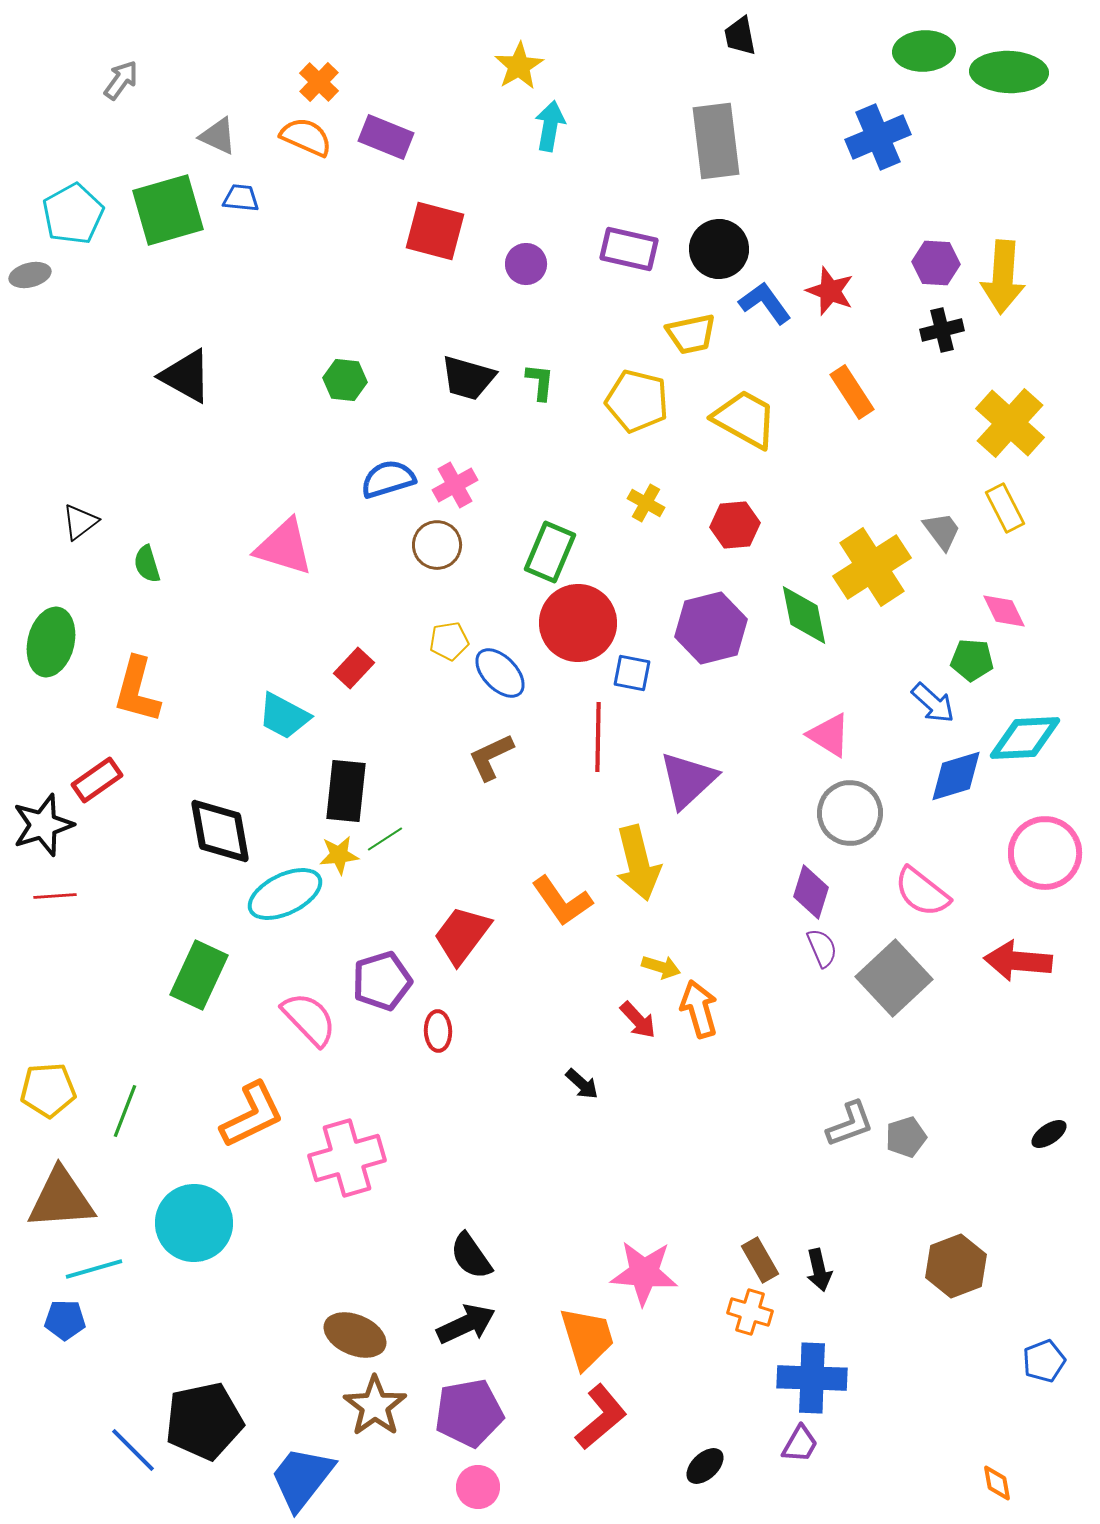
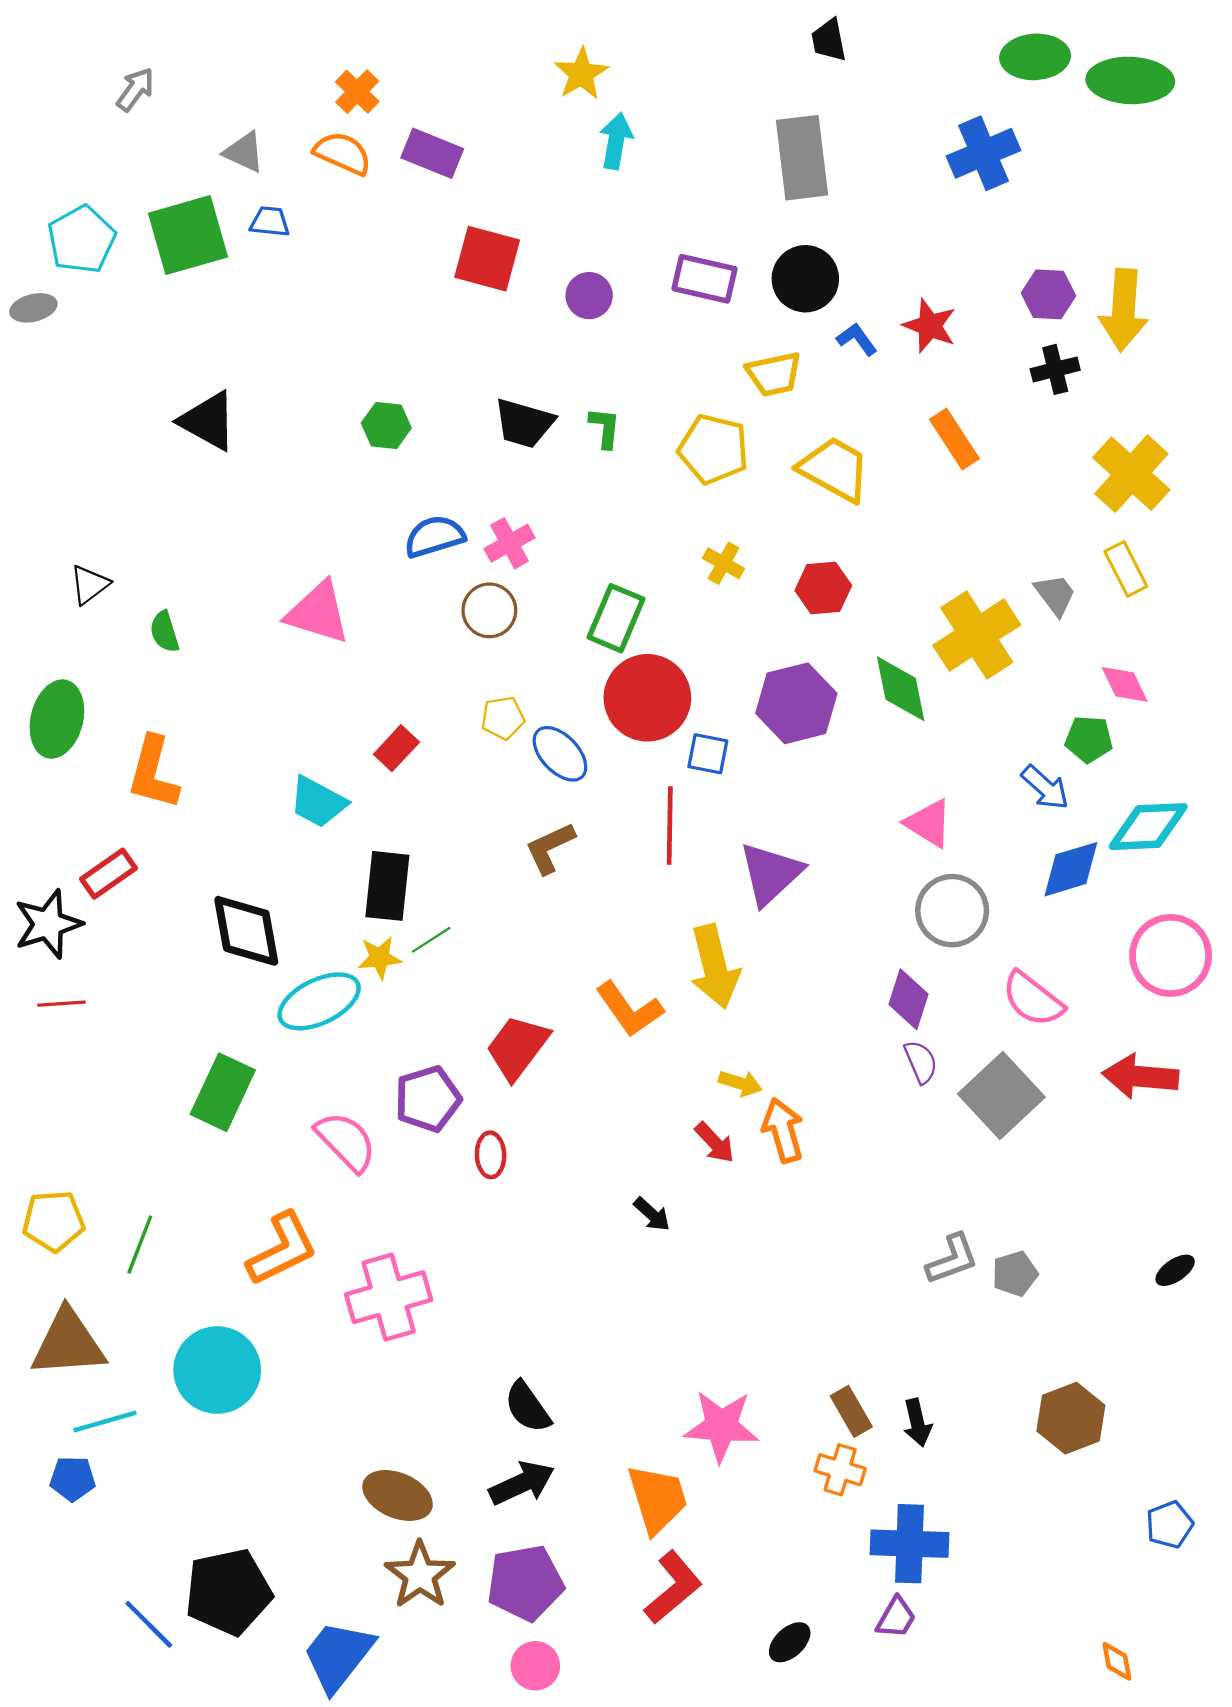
blue L-shape: (765, 303) -> (857, 339), size x0.7

